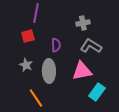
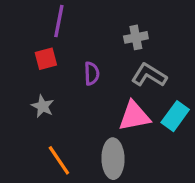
gray ellipse: (49, 71) -> (113, 159), moved
cyan rectangle: (97, 92) -> (175, 116), moved

